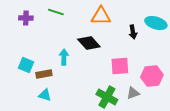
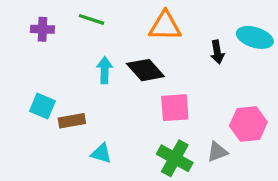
cyan arrow: (64, 57) -> (105, 70), moved
pink square: (120, 66) -> (175, 108), moved
cyan triangle: (45, 95) -> (101, 153), moved

